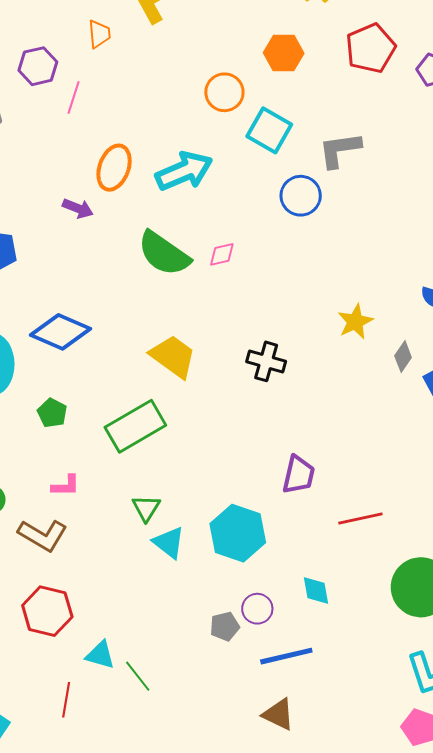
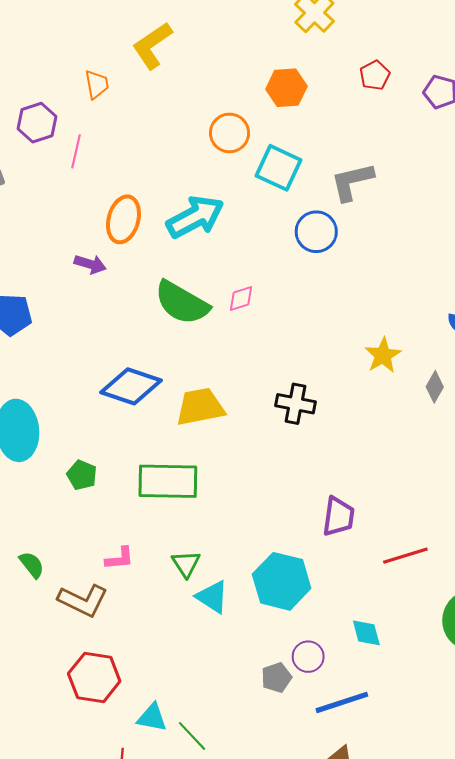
red pentagon: (371, 48) -> (375, 75), size x0.6
blue diamond: (60, 332) -> (131, 386), moved
yellow trapezoid: (173, 356) -> (200, 407), turned -42
green rectangle: (135, 426) -> (168, 481), turned 36
pink L-shape: (66, 486) -> (120, 558), moved

